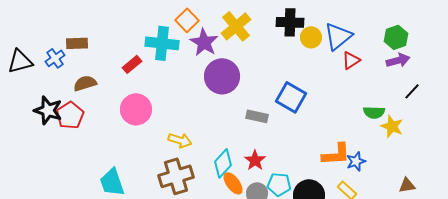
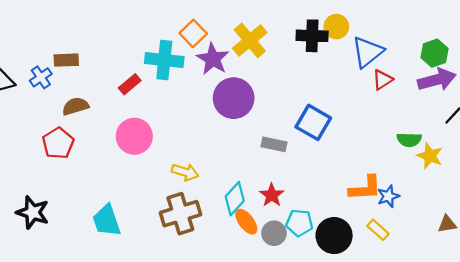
yellow circle: (311, 37) -> (336, 27), moved
purple arrow: (398, 60) -> (437, 80), size x1.4
black star: (48, 110) -> (33, 212), moved

